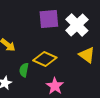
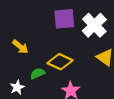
green semicircle: (24, 70) -> (38, 73), turned 56

